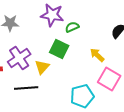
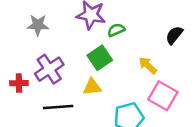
green square: (59, 49) -> (100, 58), turned 30
yellow triangle: (42, 67) -> (92, 87), moved, turned 42

